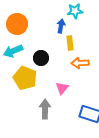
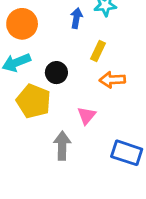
blue arrow: (61, 26) -> (76, 18), moved
yellow rectangle: (70, 43) -> (98, 51), turned 32

